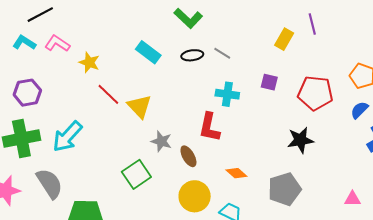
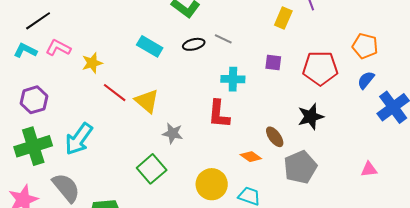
yellow star: (89, 62) -> (92, 63), turned -30
brown ellipse: (188, 156) -> (275, 137), moved

